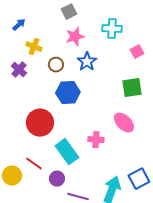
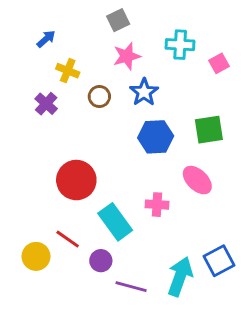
pink square: (137, 52) -> (219, 63), moved
blue hexagon: (68, 93) -> (156, 137), moved

